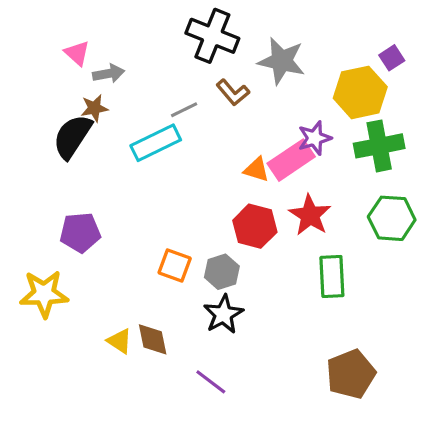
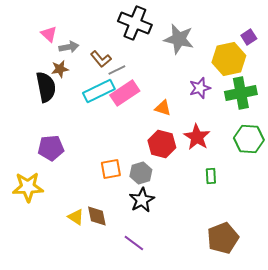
brown L-shape: (233, 92) -> (101, 59), moved
black semicircle: (72, 136) -> (46, 87), turned 136
pink rectangle: (291, 160) -> (125, 93), moved
orange square: (175, 265) -> (111, 169), turned -30
green rectangle: (332, 276) -> (211, 176), size x0.6

